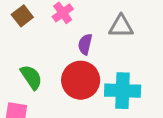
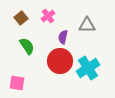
green semicircle: (31, 77) -> (27, 46), moved
cyan cross: (123, 91) -> (88, 68), turned -35

